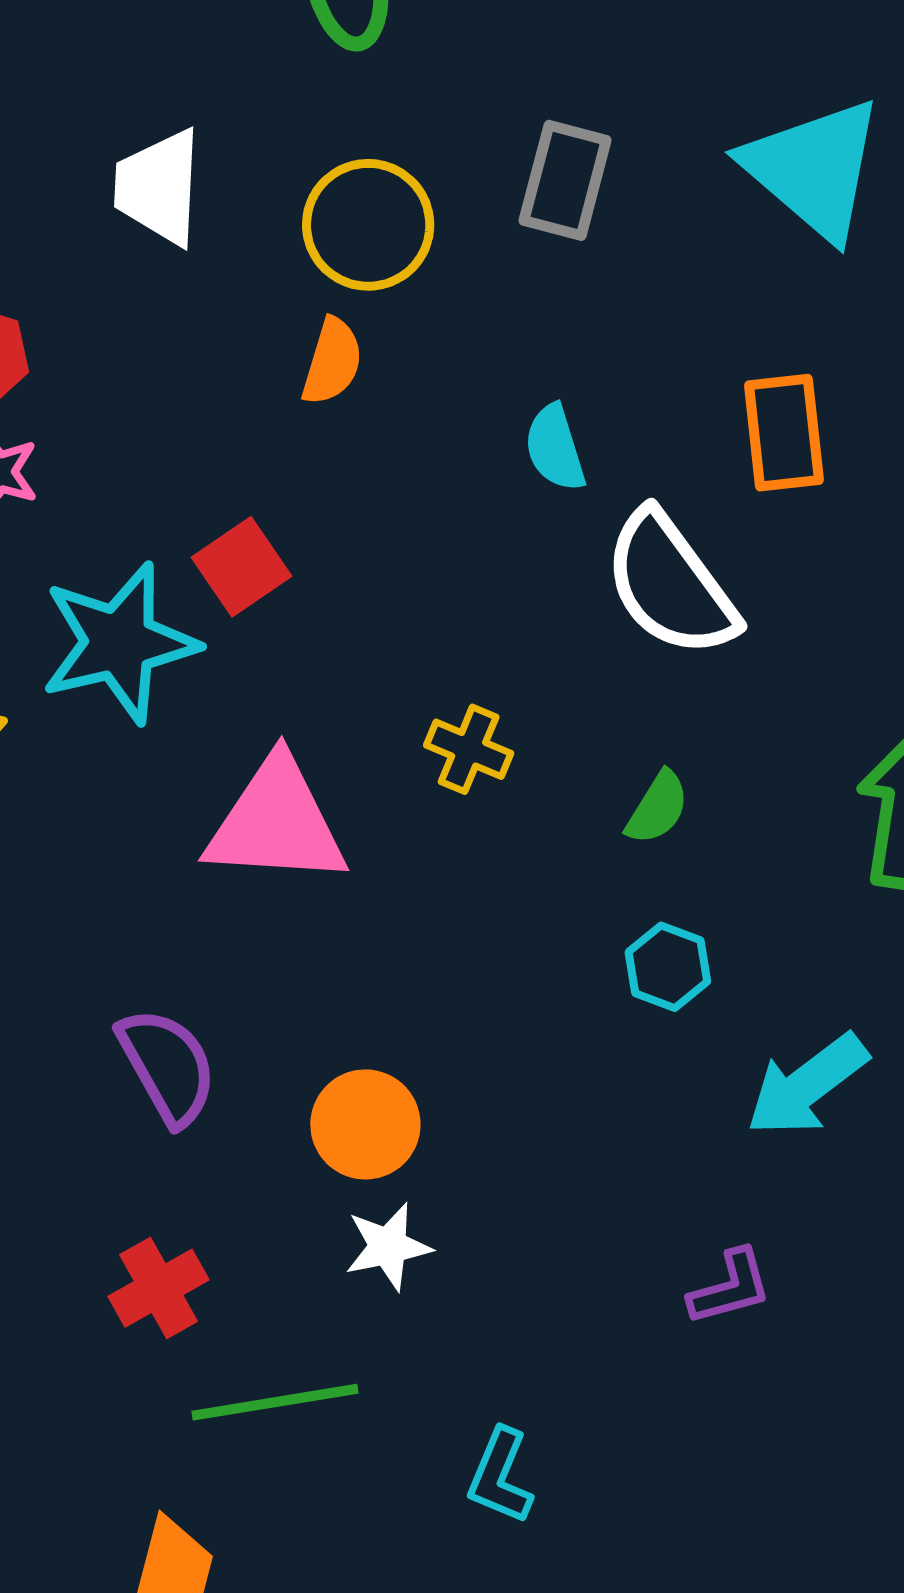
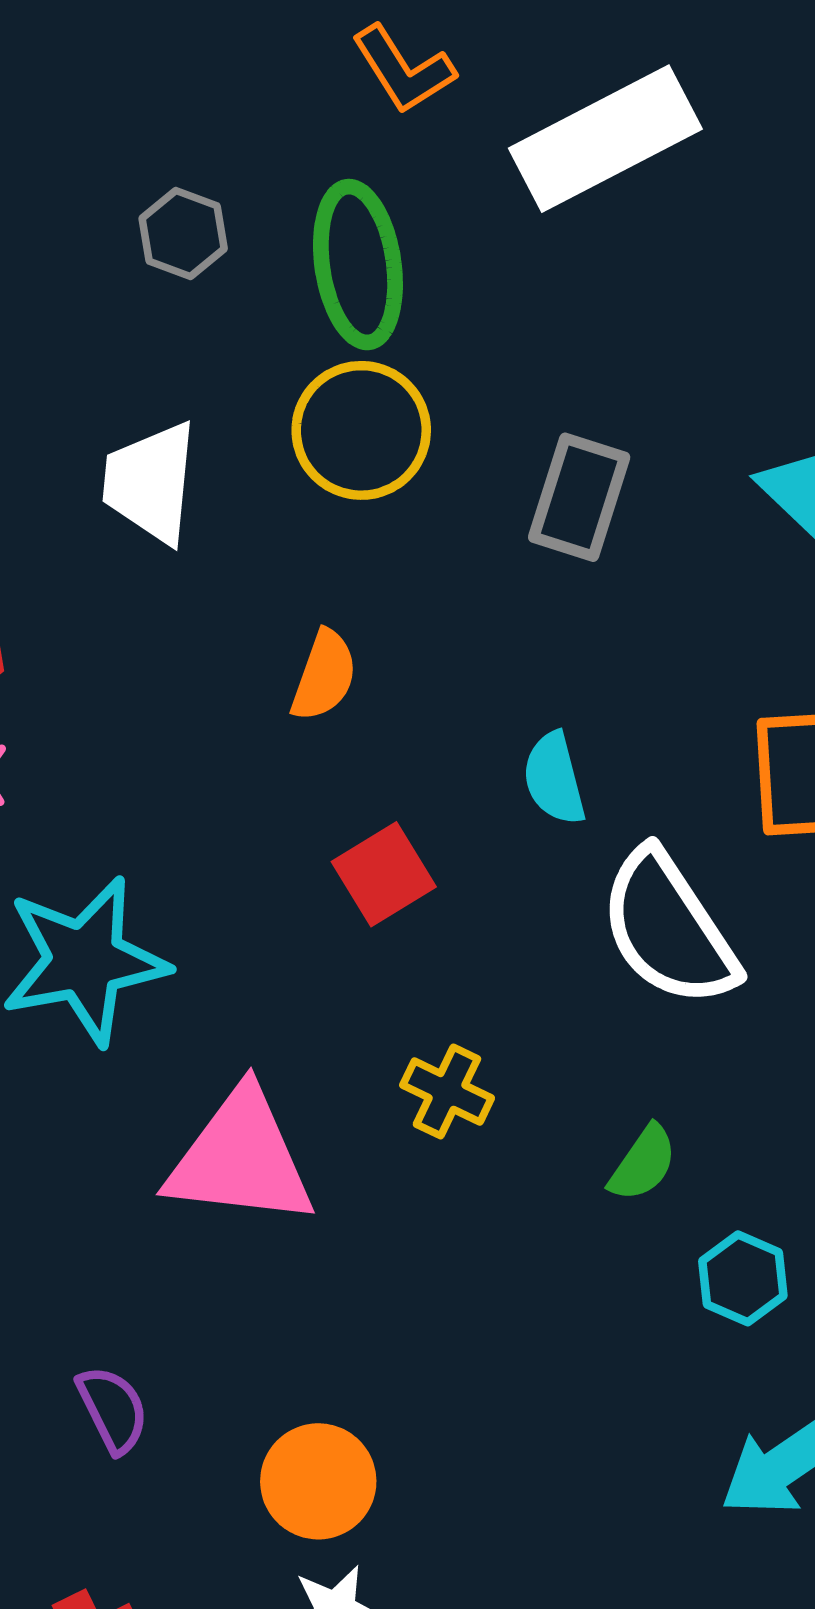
yellow circle: (368, 225) -> (361, 430), moved
red square: (242, 567) -> (384, 874), moved
cyan hexagon: (668, 967) -> (743, 1278), moved
purple semicircle: (167, 1066) -> (113, 1409), size x0.7

